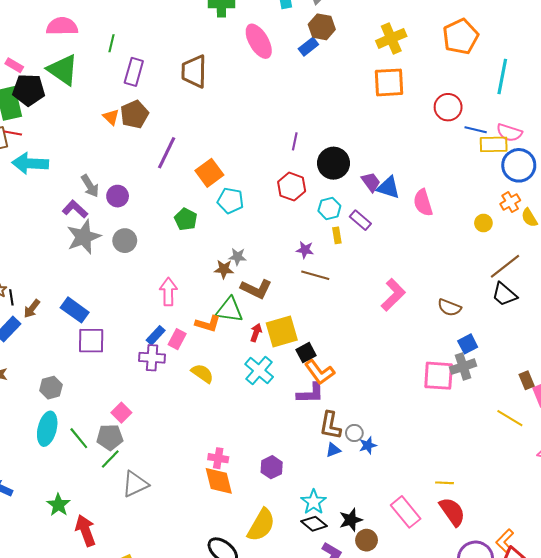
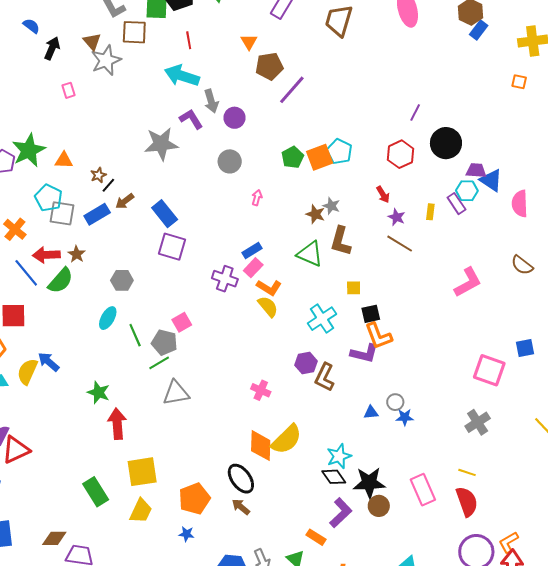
blue rectangle: (308, 47) -> (479, 30), moved, turned -30
orange square: (389, 82) -> (519, 82), size x0.5
brown pentagon: (134, 114) -> (269, 66), moved
red line: (13, 133) -> (189, 40), moved, turned 54
cyan arrow: (30, 163) -> (182, 76), moved
orange square: (209, 173) -> (320, 157), moved
purple trapezoid: (371, 182) -> (476, 171), turned -65
cyan hexagon: (329, 208) -> (467, 191), moved
gray star: (84, 237) -> (161, 144), moved
brown L-shape: (256, 289) -> (341, 241), turned 64
pink arrow: (168, 292) -> (257, 198), moved, size x0.6
black line: (11, 297) -> (108, 185), turned 35
brown semicircle: (449, 307) -> (522, 265), moved
orange L-shape: (208, 324) -> (269, 288), moved
yellow square: (282, 332) -> (354, 288), size x0.5
red arrow: (256, 333) -> (383, 194), moved, turned 114
blue rectangle: (156, 335) -> (252, 250), moved
gray cross: (463, 367) -> (478, 422), moved, turned -30
brown L-shape: (330, 425) -> (325, 377), moved
cyan ellipse: (47, 429) -> (108, 318), size x0.7
purple hexagon: (272, 467) -> (306, 363), moved
orange diamond: (219, 481) -> (261, 446), moved
green star: (58, 505) -> (99, 392), turned -30
black star: (351, 520) -> (369, 483), size x1.4
yellow semicircle: (261, 525) -> (287, 439), moved

